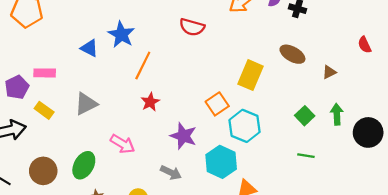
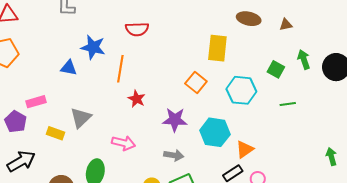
red semicircle: (192, 27) -> (137, 29), moved
brown triangle: (329, 72) -> (286, 25), turned 32
yellow rectangle: (44, 110) -> (56, 133), moved
cyan hexagon: (245, 126) -> (241, 90), moved

